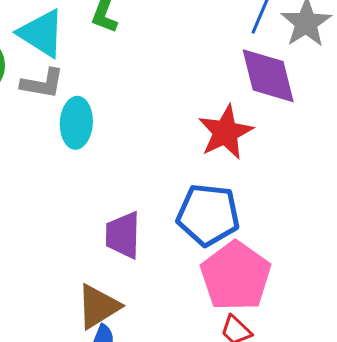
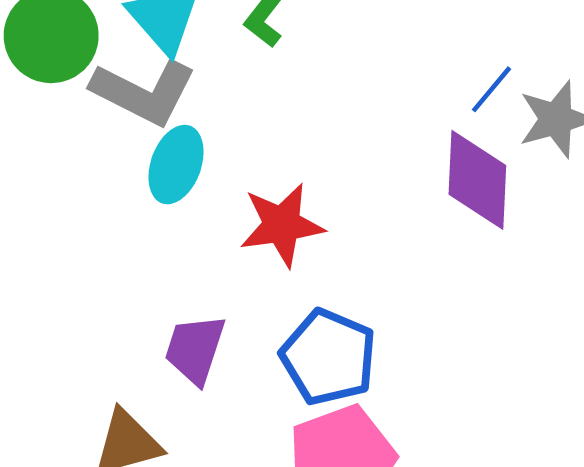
gray L-shape: (42, 84) -> (144, 92), size x1.5
red star: (226, 132) -> (282, 225), moved

